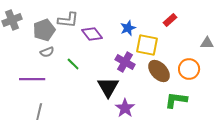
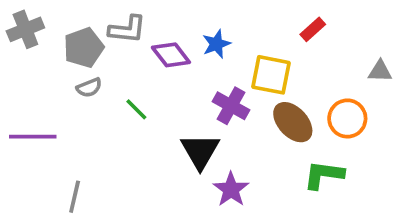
blue star: (128, 28) -> (216, 44), moved
purple line: (32, 79) -> (33, 137), moved

